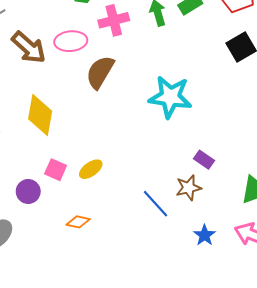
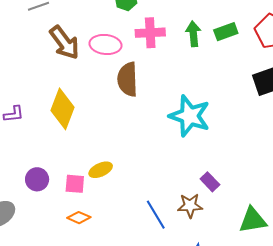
brown semicircle: (100, 72) -> (128, 79), turned -44
pink square: (56, 170) -> (75, 184), moved, turned -30

